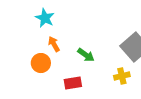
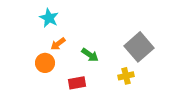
orange arrow: (54, 44) -> (58, 44), turned -98

